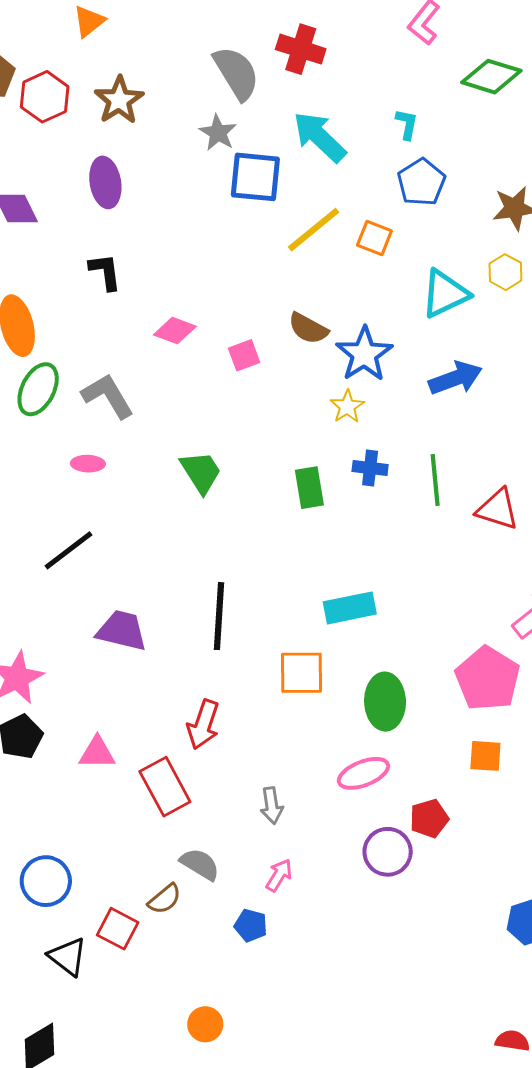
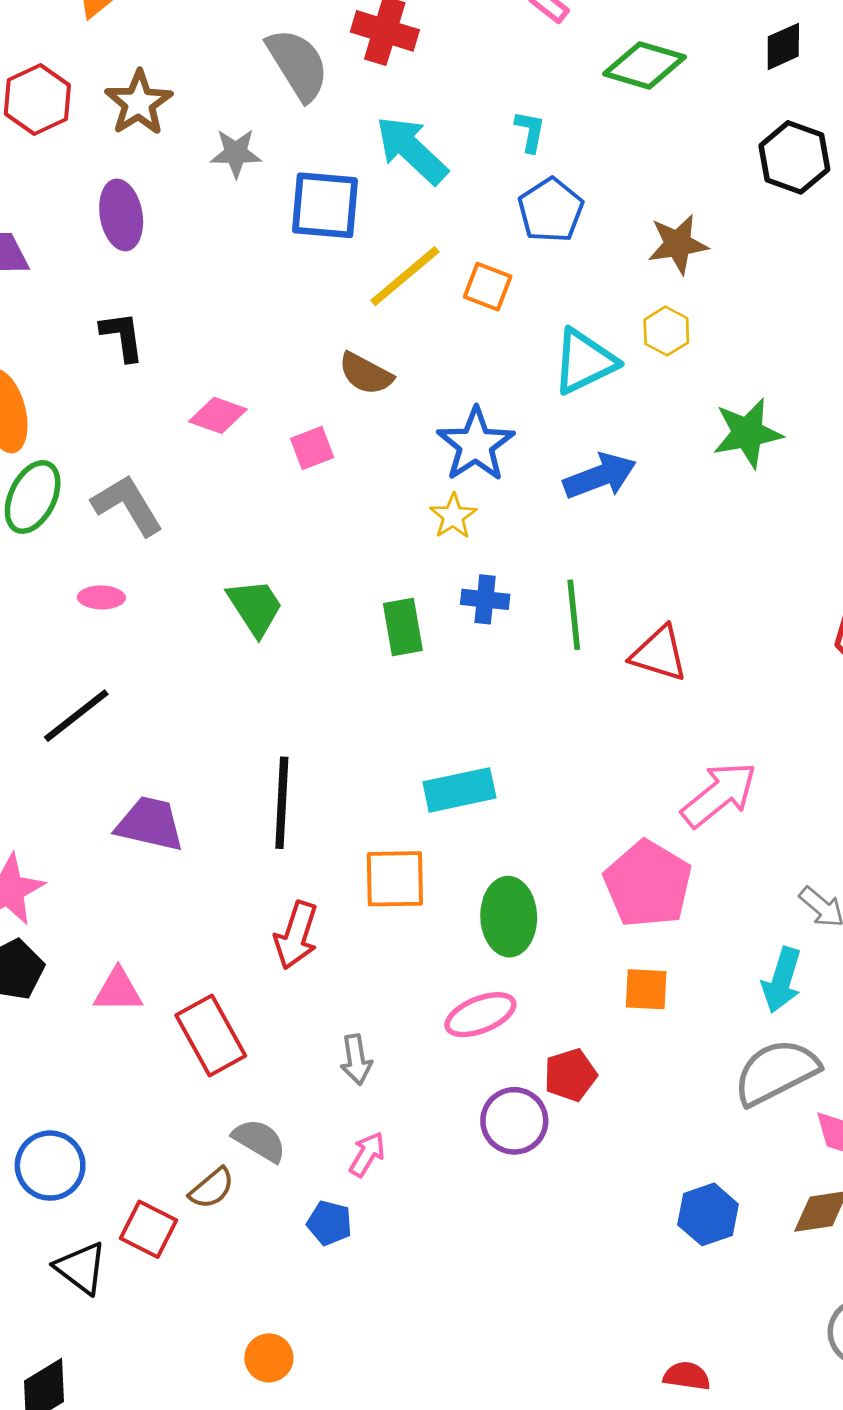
gray star: (218, 133) -> (236, 153), moved, turned -30
brown semicircle: (308, 328) -> (366, 374), moved
red arrow: (203, 725) -> (296, 935), moved

